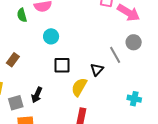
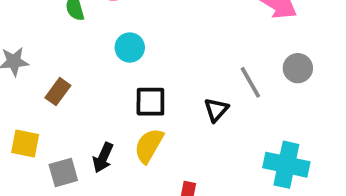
gray circle: (134, 42) -> (298, 68), moved
yellow semicircle: (79, 87) -> (149, 146), moved
cyan cross: (134, 99) -> (286, 165), size x1.6

